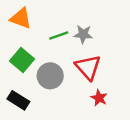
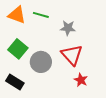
green line: (59, 35) -> (41, 15), moved, turned 35

